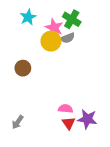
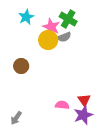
purple star: (87, 119) -> (83, 115), turned -30
red triangle: (69, 123) -> (84, 100), moved

